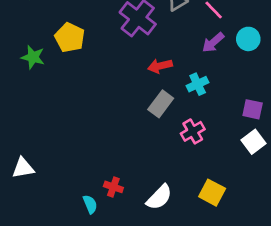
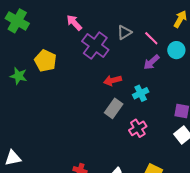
cyan circle: (248, 39) -> (176, 50), moved

